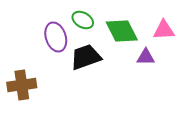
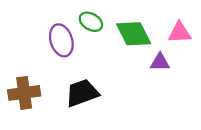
black trapezoid: (86, 57) -> (82, 93), moved

